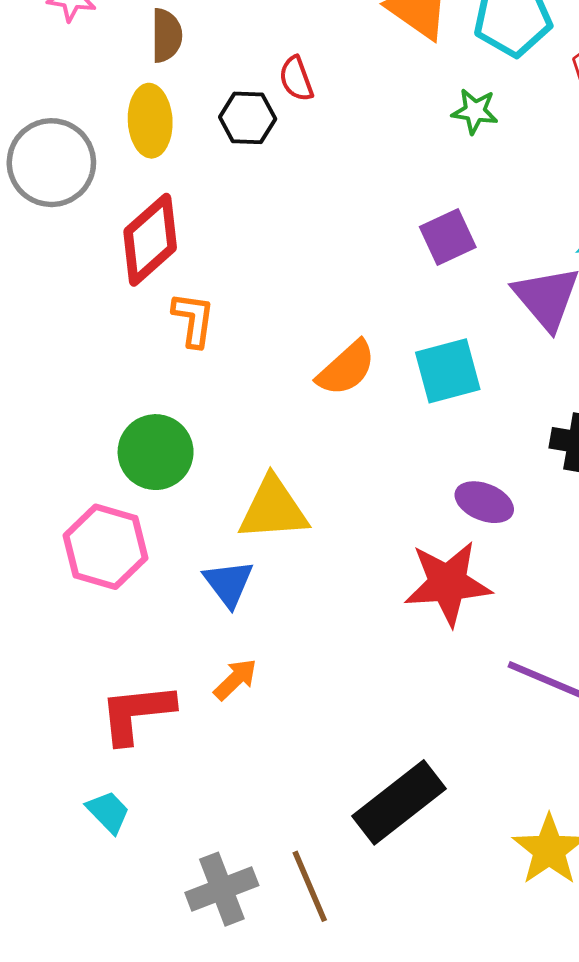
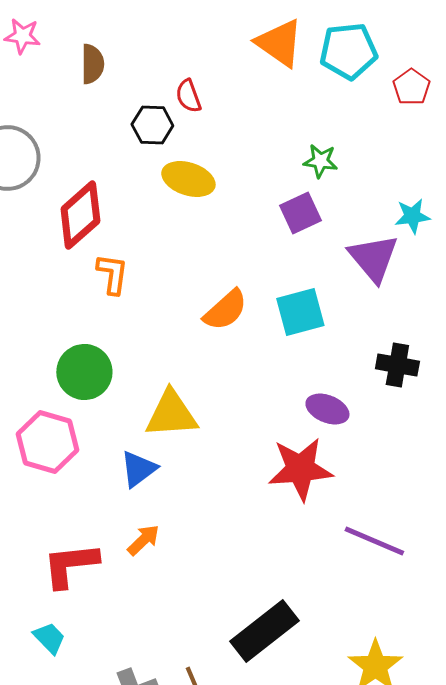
green star: (475, 111) -> (320, 161), moved
yellow ellipse: (150, 121) -> (188, 179), moved, turned -69
blue triangle: (229, 583) -> (138, 469), turned 30

